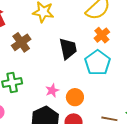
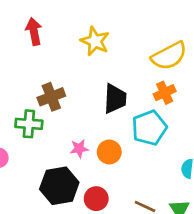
brown cross: (21, 42) -> (51, 97), moved
orange circle: (75, 97) -> (109, 152), moved

